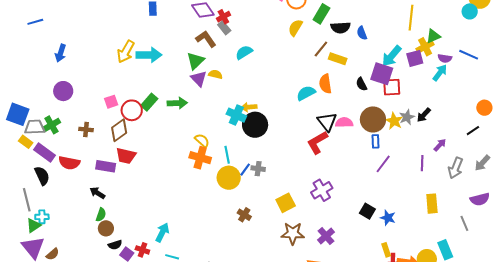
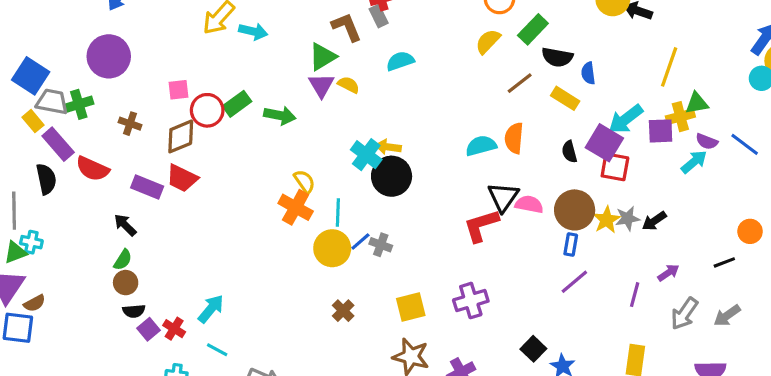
cyan arrow: (149, 55) -> (253, 31), size x0.7
yellow rectangle: (338, 59) -> (565, 98), moved
purple circle: (63, 91) -> (109, 56), size x1.4

